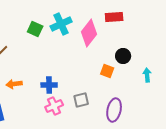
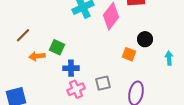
green square: (35, 29) -> (57, 47), moved
orange arrow: (14, 84) -> (37, 56), moved

